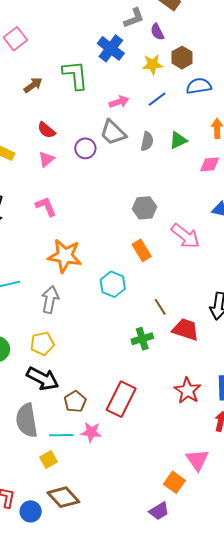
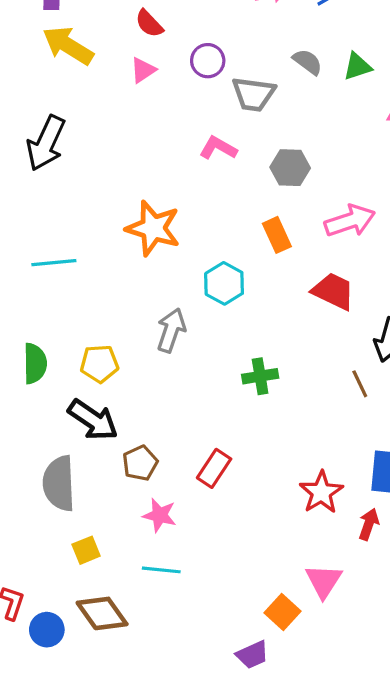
gray trapezoid: (113, 133) -> (253, 94), moved, turned -44
gray semicircle: (147, 141) -> (308, 62), turned -72
pink L-shape: (46, 207) -> (218, 148), moved, turned -45
pink arrow: (185, 236) -> (350, 221), turned -64
gray arrow: (50, 300) -> (171, 330), moved
brown line: (160, 307) -> (360, 384), moved
red trapezoid: (186, 329) -> (333, 291), moved
red star: (188, 391) -> (321, 492), moved
red rectangle: (121, 399) -> (214, 468), size x0.7
cyan line: (61, 435) -> (161, 570), moved

